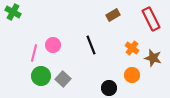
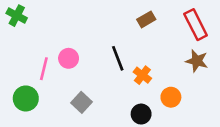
orange cross: (132, 48) -> (142, 75), moved
brown star: (153, 58) -> (197, 61), moved
green circle: (41, 76) -> (26, 98), moved

